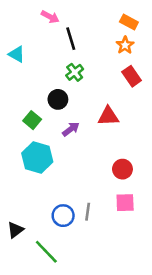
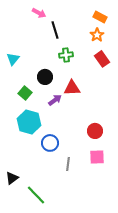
cyan triangle: (17, 54) -> (13, 59), moved, turned 40
green cross: (75, 72) -> (66, 55), moved, turned 32
red triangle: (108, 116) -> (72, 88), moved
blue circle: (63, 216) -> (50, 143), moved

